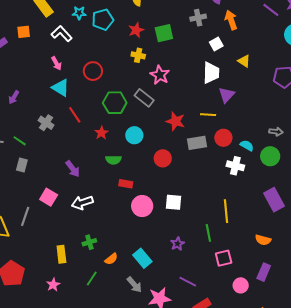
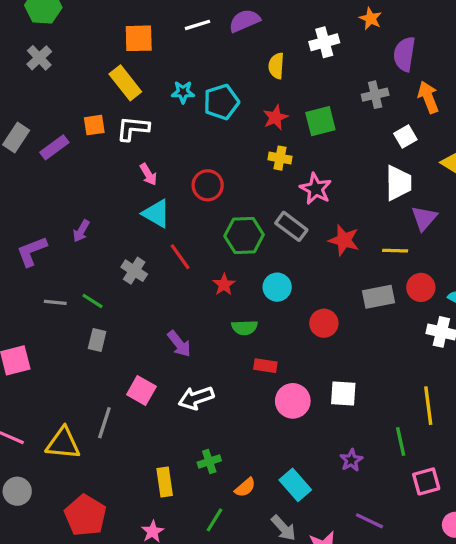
white L-shape: (62, 34) -> (133, 128), moved, turned -40
red star: (175, 121) -> (344, 240), moved

